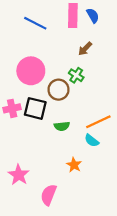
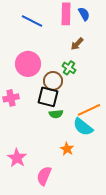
black square: (35, 108) -> (48, 97), moved
cyan semicircle: (92, 141) -> (83, 127), size x1.5

